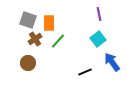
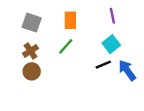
orange rectangle: (49, 23) -> (70, 20), moved
brown cross: (35, 39) -> (31, 51), moved
black line: (85, 72) -> (103, 65), moved

